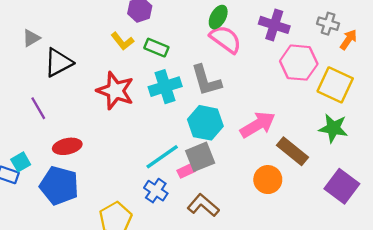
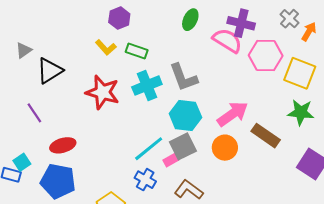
gray cross: (328, 24) -> (289, 19), turned 30
pink semicircle: (226, 39) -> (227, 41), moved
orange circle: (268, 180) -> (225, 148), moved

